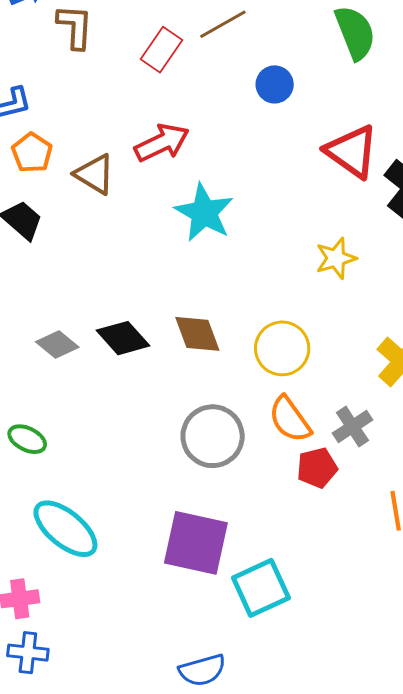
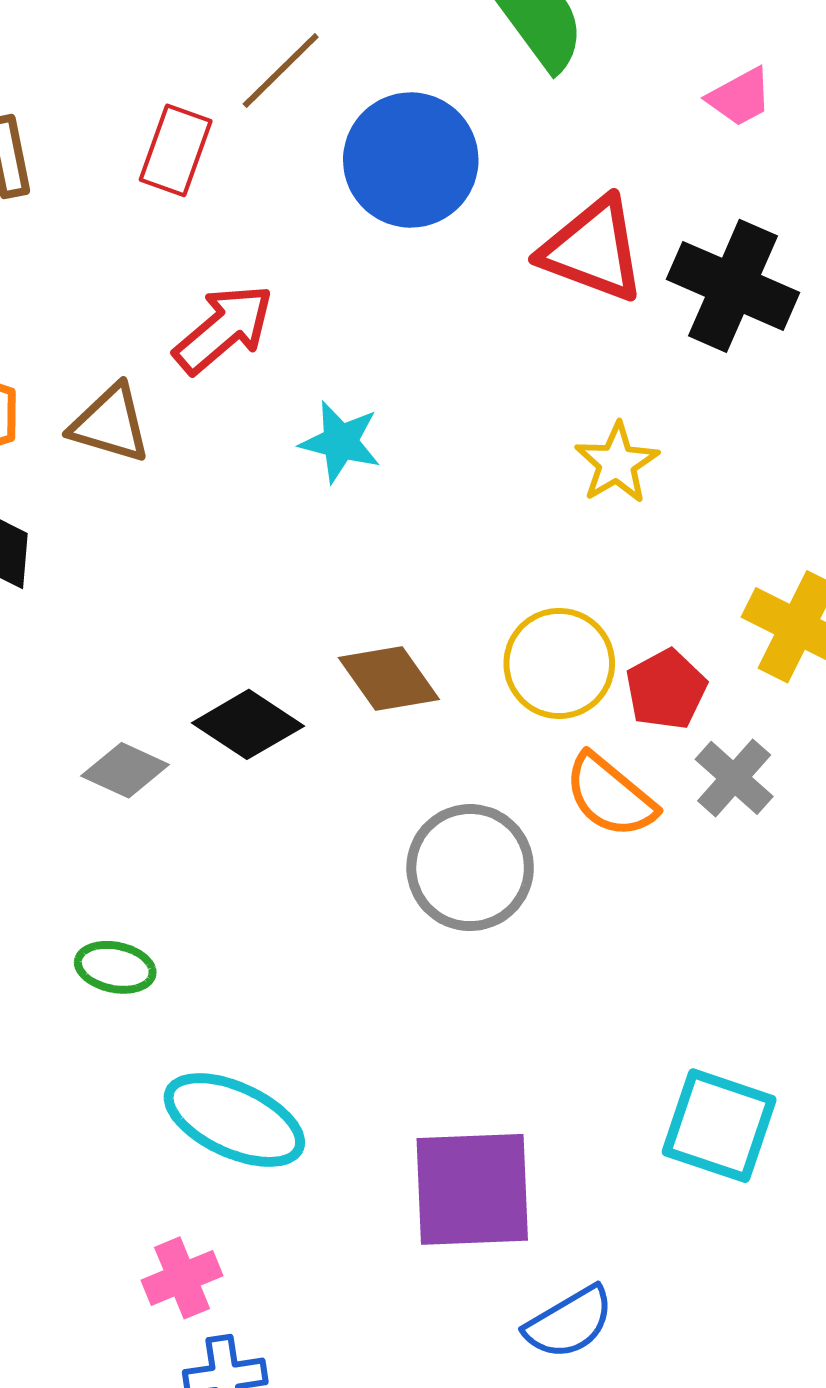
blue circle: (275, 84) -> (411, 160), size x1.8
cyan star: (204, 213) -> (340, 442), size x0.7
red pentagon: (317, 468) -> (666, 689), moved
purple square: (196, 543) -> (472, 1189), moved
cyan square: (261, 588) -> (719, 1126), moved, turned -32

